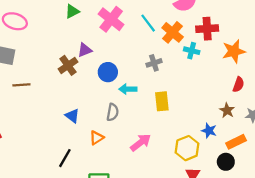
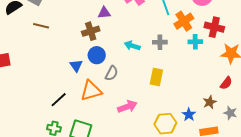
cyan cross: (192, 51) -> (195, 42), turned -32
brown cross: (68, 65) -> (91, 31), moved
blue circle: (108, 72) -> (97, 55), moved
cyan arrow: (128, 89) -> (132, 46), moved
orange triangle: (97, 138) -> (91, 91), size x1.6

